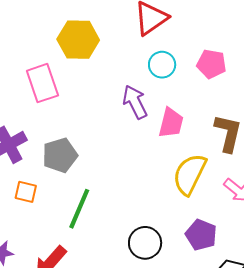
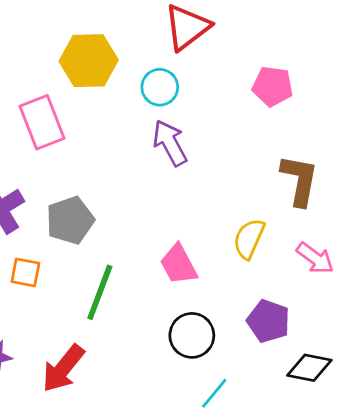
cyan circle: (162, 65) -> (160, 87), moved
pink trapezoid: (171, 123) -> (179, 264), moved, turned 140
yellow semicircle: (190, 174) -> (249, 239), size x0.7

